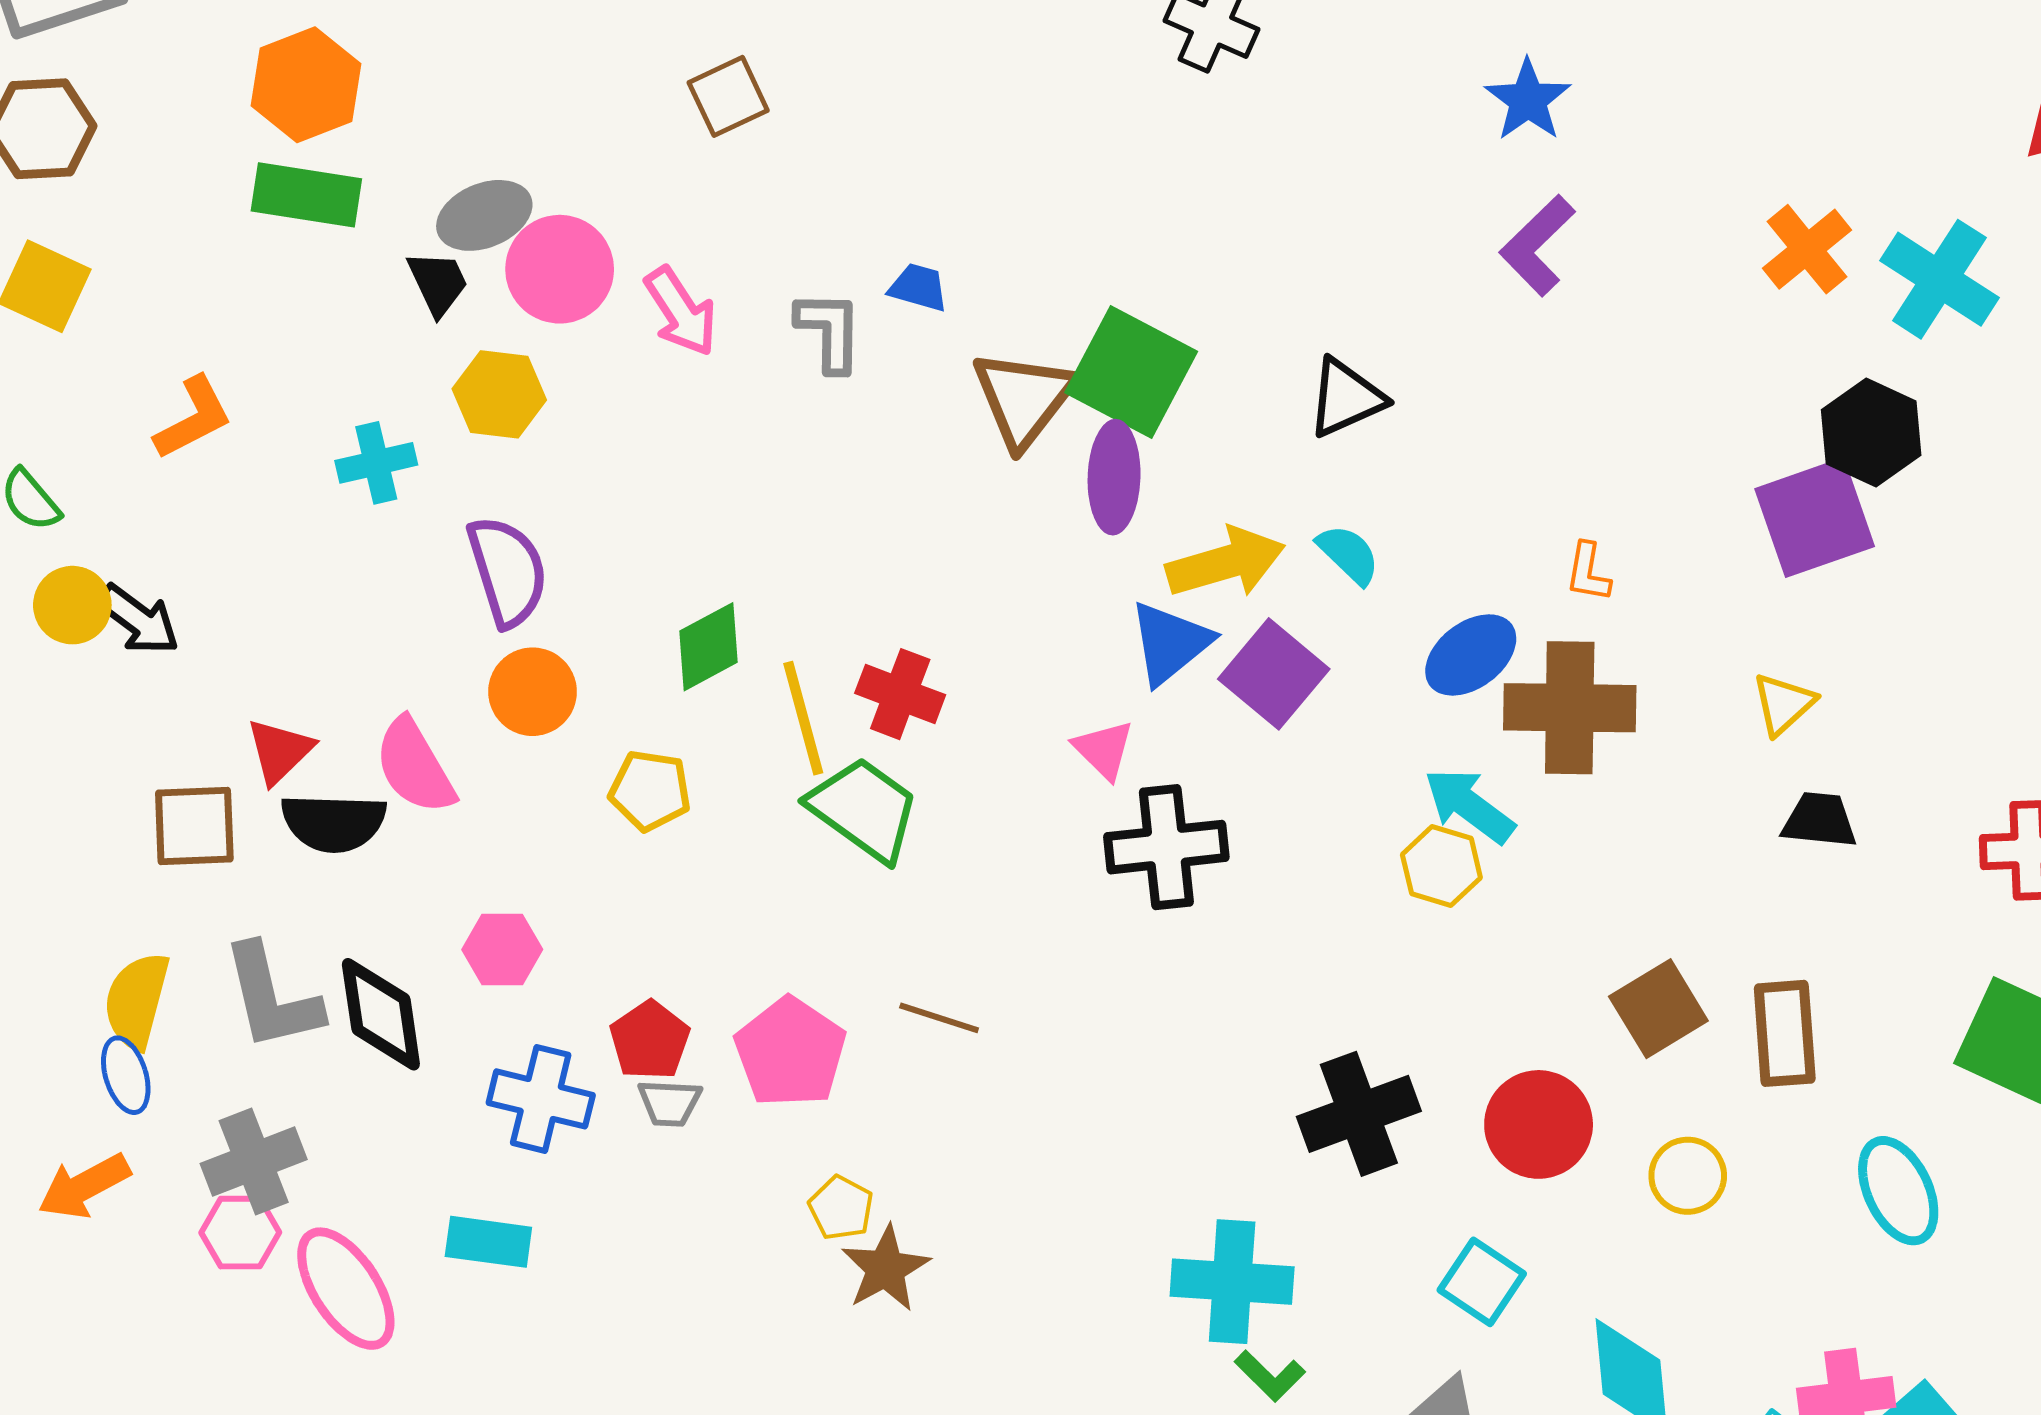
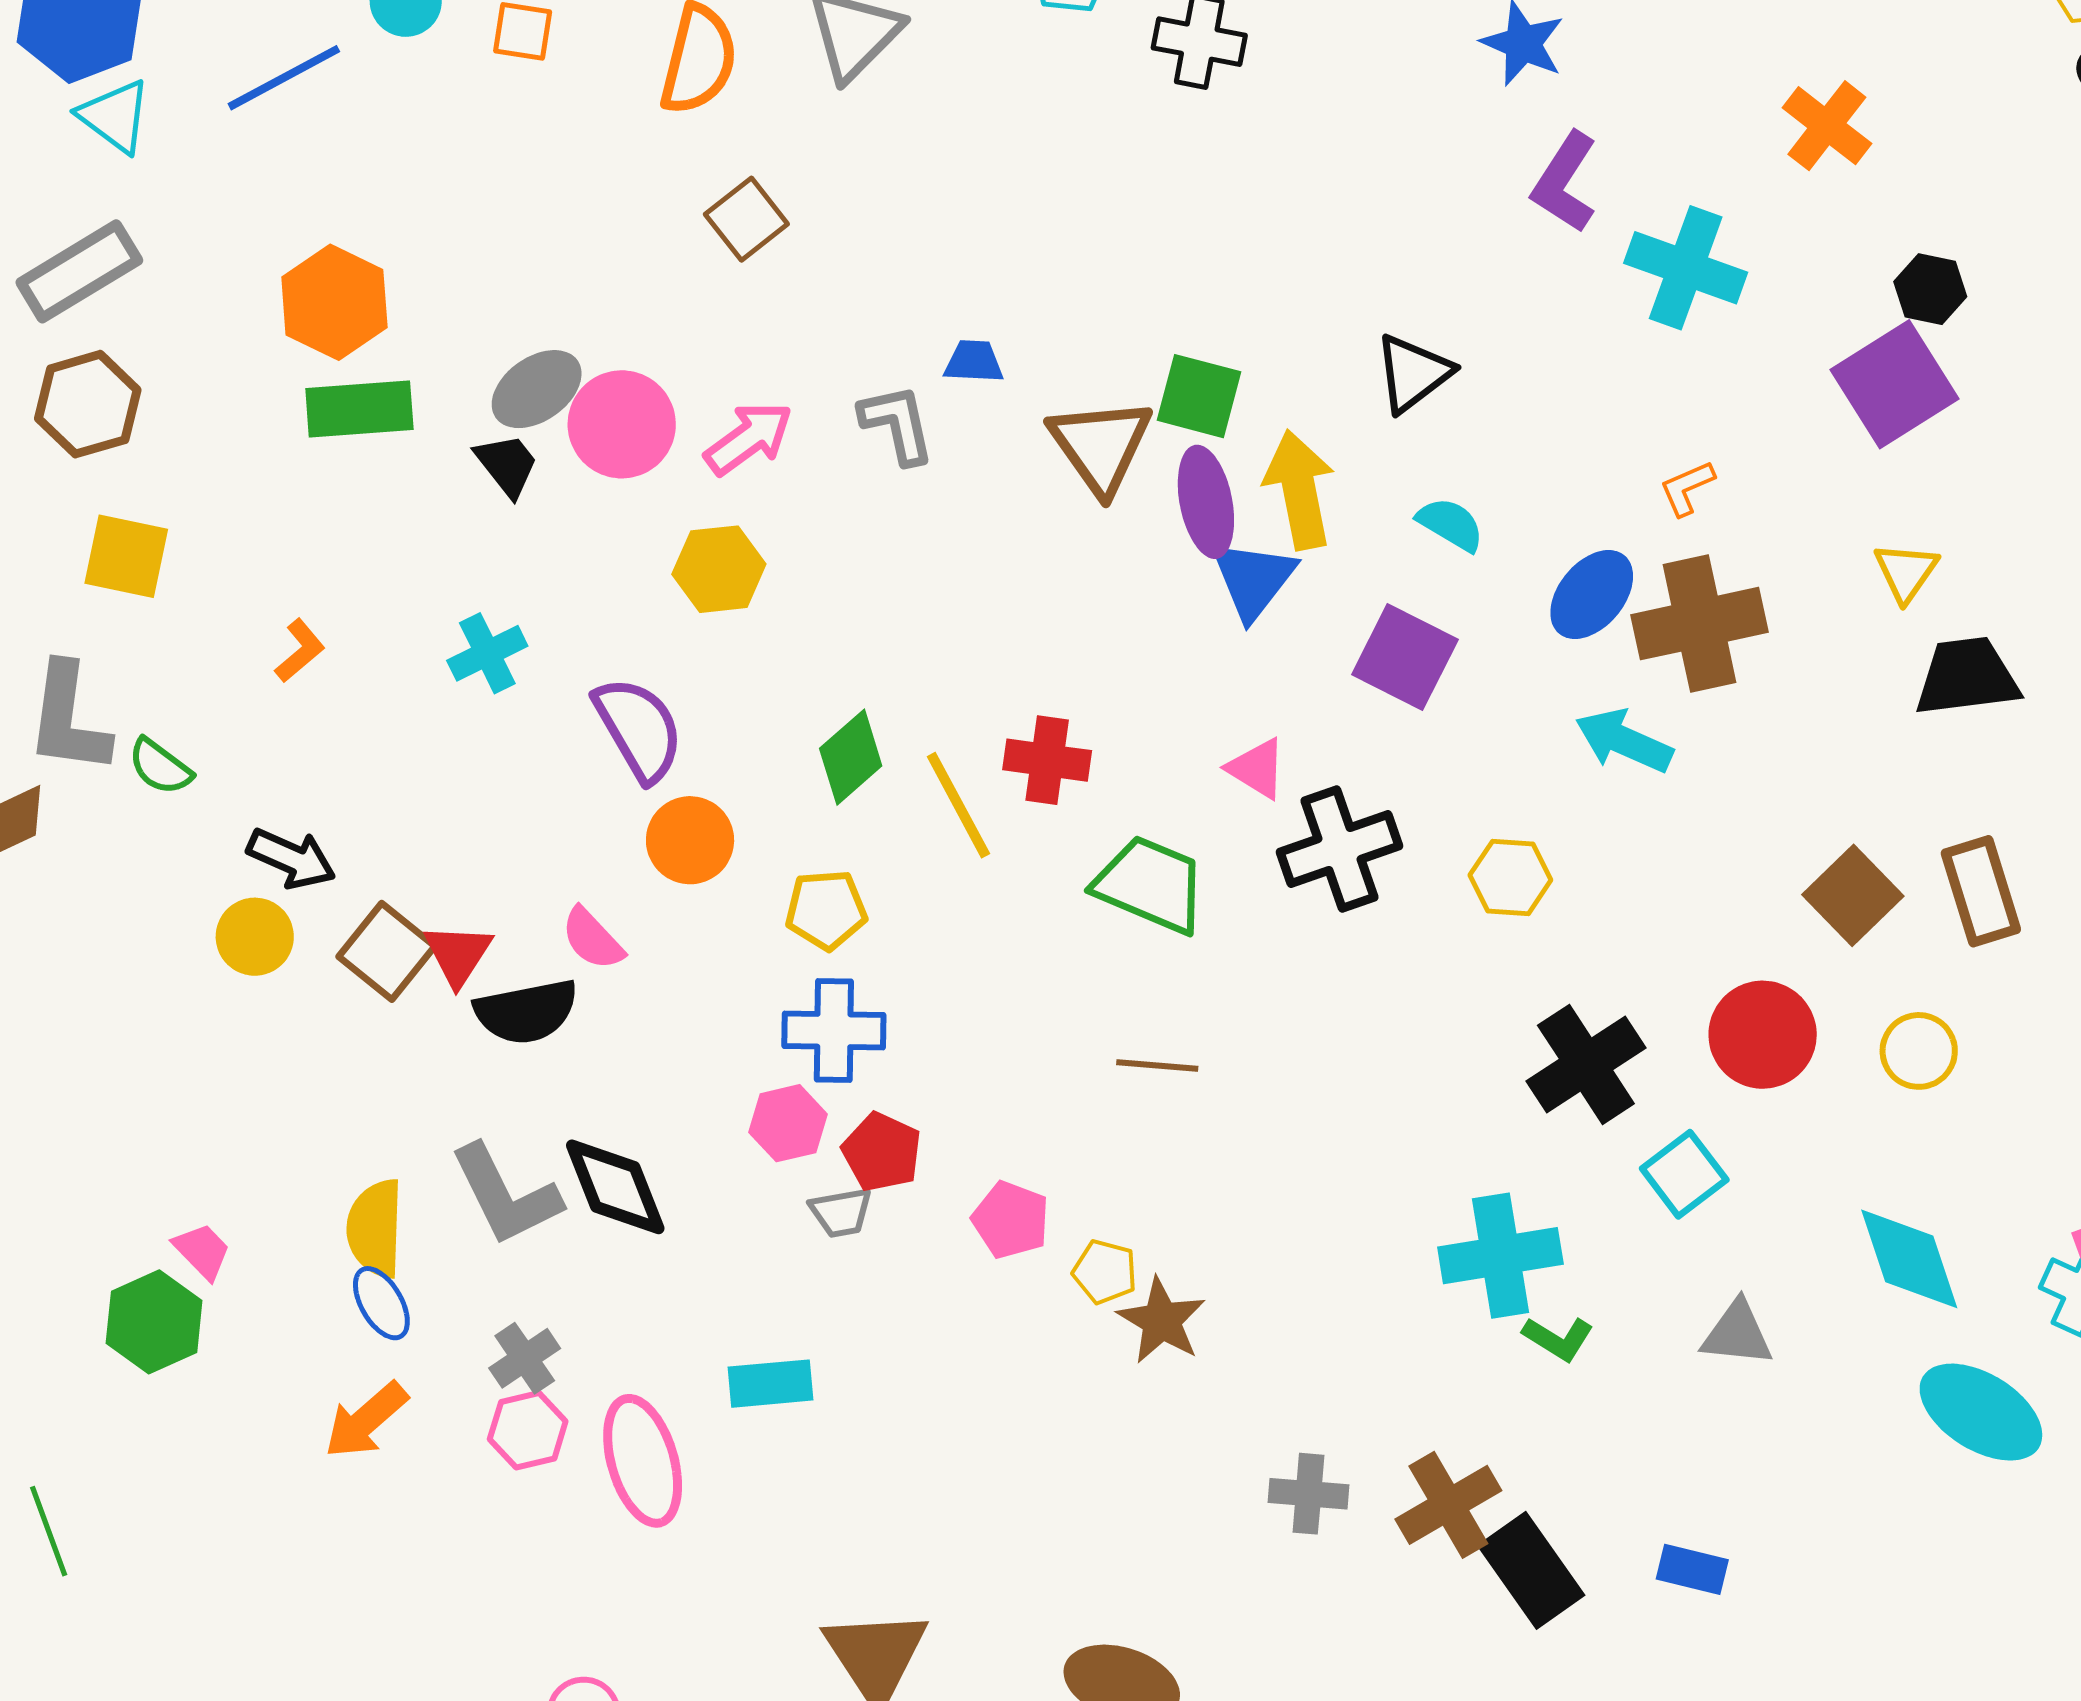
cyan cross: (1939, 279) -> (1686, 268), moved
pink arrow: (681, 312) -> (749, 438), turned -80
green square: (1131, 372) -> (1199, 396), size x0.7
yellow hexagon: (499, 394) -> (719, 569), moved
orange L-shape: (193, 418) -> (300, 651), size x0.7
black hexagon: (1871, 433) -> (1930, 289), size x0.7
yellow arrow: (1226, 563) -> (1299, 490), moved, turned -72
orange L-shape: (1588, 572) -> (1687, 488), turned 70
yellow circle: (72, 605) -> (255, 937), moved
blue triangle: (1170, 643) -> (1253, 579), moved
pink semicircle: (415, 766) -> (592, 939), size x0.7
green trapezoid: (864, 809) -> (1150, 885), moved
black trapezoid: (1819, 820) -> (1967, 677), size x1.4
brown square: (194, 826) -> (387, 951), moved, turned -36
yellow hexagon: (1441, 866) -> (1510, 877), moved
pink hexagon: (502, 950) -> (788, 1123), moved
pink pentagon: (790, 1052) -> (1011, 1220), moved, size x0.7
blue cross: (541, 1099) -> (834, 1030), moved
gray trapezoid: (670, 1103) -> (841, 1212), moved
gray cross: (254, 1161) -> (525, 1358), size x0.7
cyan square: (1482, 1282) -> (1684, 1174), moved, turned 32
pink ellipse: (346, 1289) -> (643, 1461), turned 30

